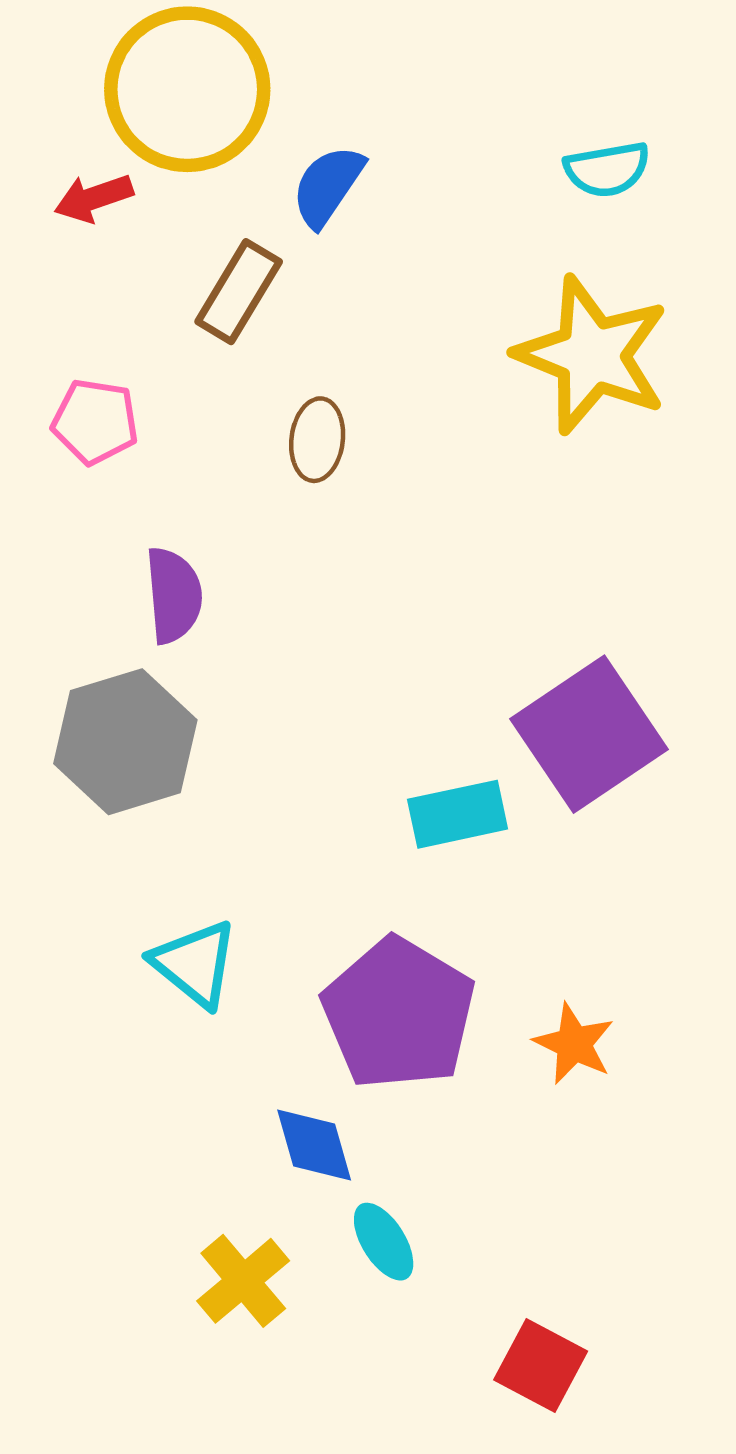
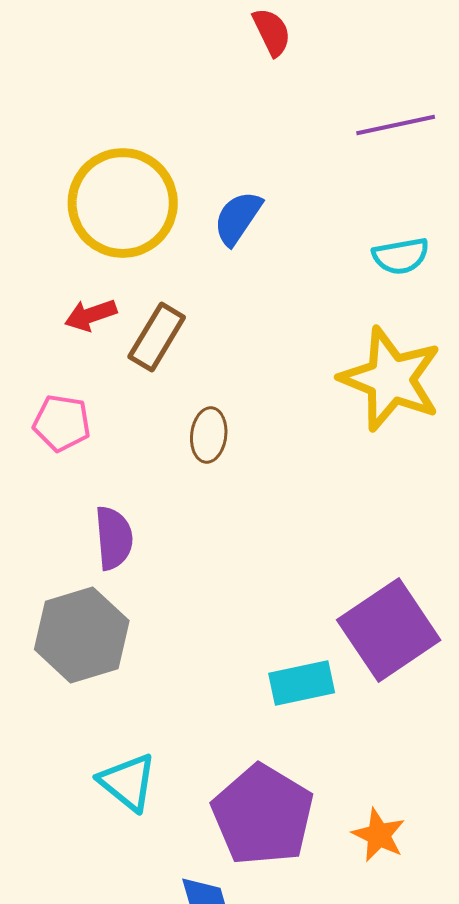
blue semicircle: (328, 186) -> (238, 218), moved
red arrow: (94, 198) -> (91, 315), moved

